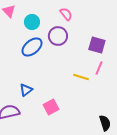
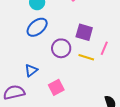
purple circle: (58, 36) -> (61, 48), moved
purple square: (97, 45) -> (84, 32), moved

